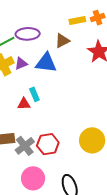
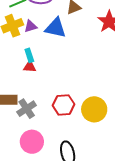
cyan rectangle: (34, 94) -> (29, 55), moved
red hexagon: (48, 144) -> (64, 105), moved

